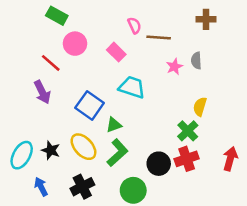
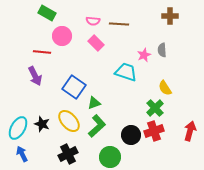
pink semicircle: (134, 25) -> (93, 21), moved, turned 120
brown line: (159, 38) -> (119, 24), moved
red line: (51, 63) -> (42, 52), turned -36
cyan trapezoid: (132, 87) -> (126, 72), moved
yellow semicircle: (200, 107) -> (165, 88), turned -49
blue arrow: (41, 187) -> (22, 154), moved

